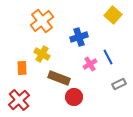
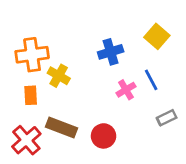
yellow square: (113, 15) -> (157, 36), moved
orange cross: (42, 21) -> (32, 55), moved, turned 30
brown rectangle: (59, 78) -> (61, 128), moved

